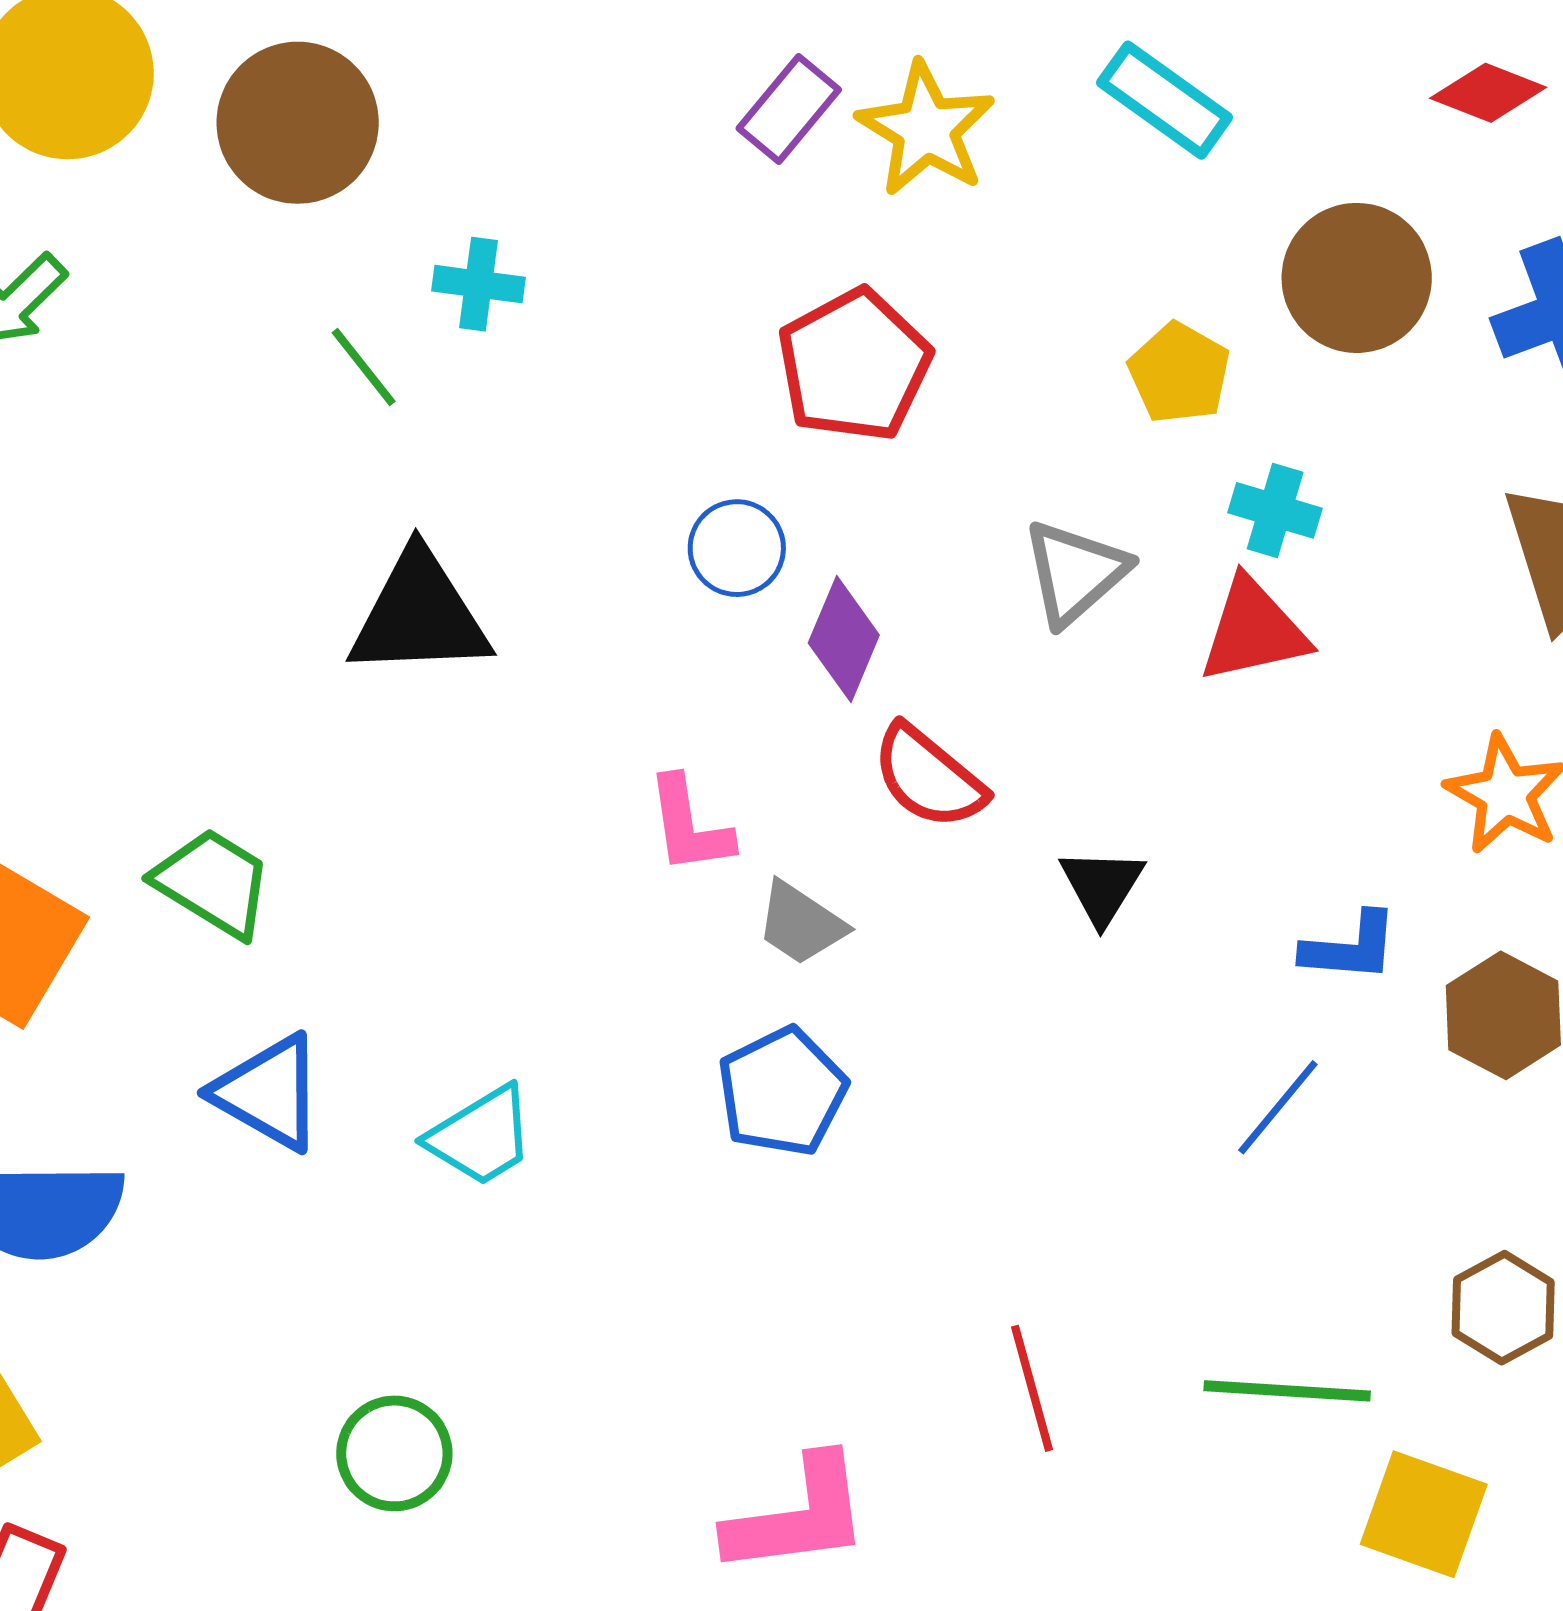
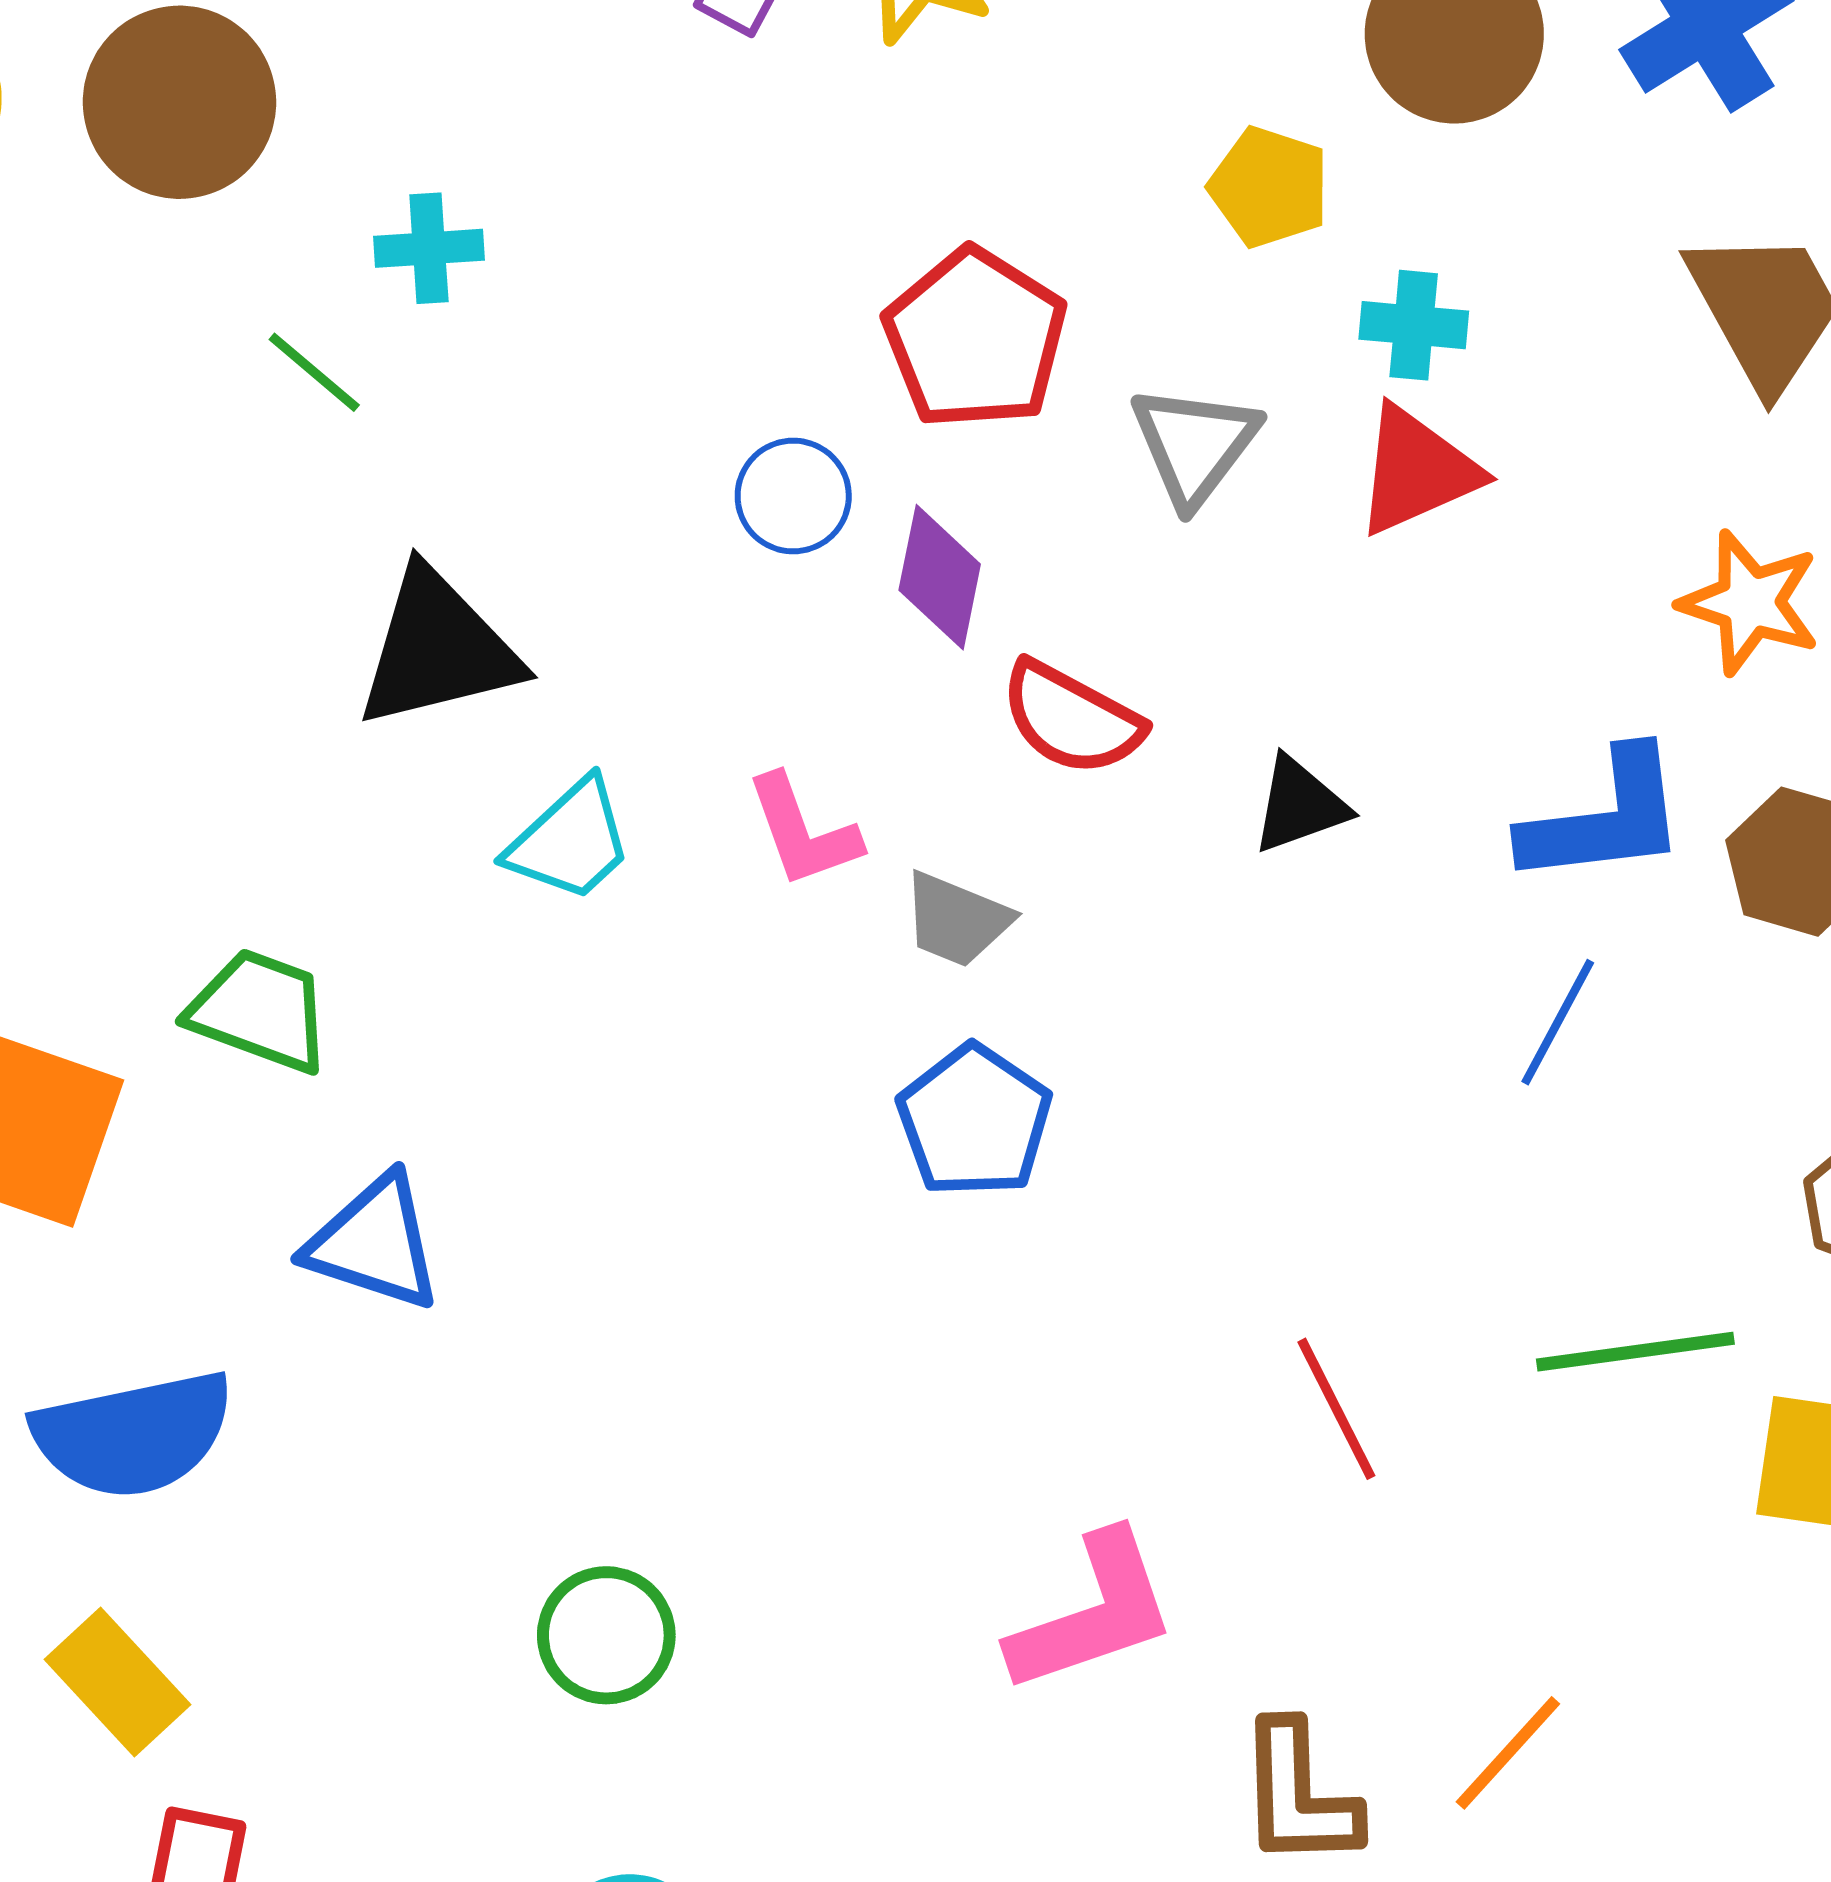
red pentagon: (854, 365) -> (975, 339), moved
black triangle: (1102, 886) -> (1300, 805), turned 50
blue L-shape: (1350, 947) -> (1605, 818), size x1.5
cyan trapezoid: (481, 1136) -> (570, 841), moved

